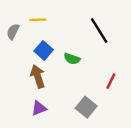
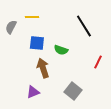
blue square: (44, 50) -> (37, 43), turned -35
brown arrow: (38, 76) -> (43, 68), moved
red line: (111, 81) -> (98, 62), moved

